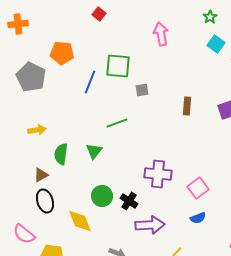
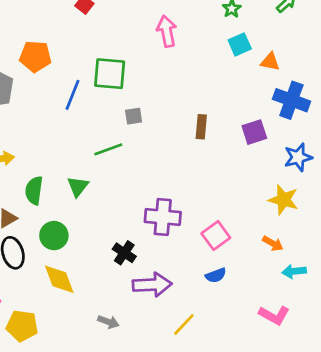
cyan square: (216, 44) -> (240, 44), turned 30
gray square: (142, 90) -> (134, 116), moved
green circle: (102, 196) -> (54, 236), moved

